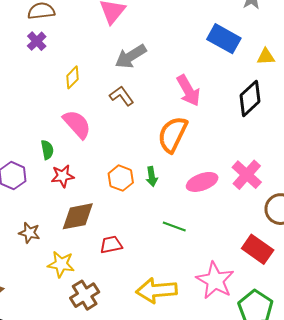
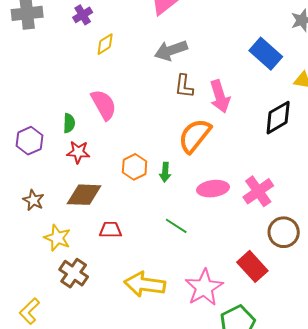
yellow diamond: (73, 77) -> (105, 44), moved
brown L-shape: (122, 96) -> (184, 86), moved, turned -150
brown cross: (85, 295) -> (74, 273), turned -36

